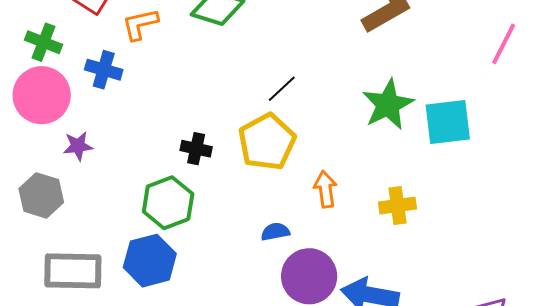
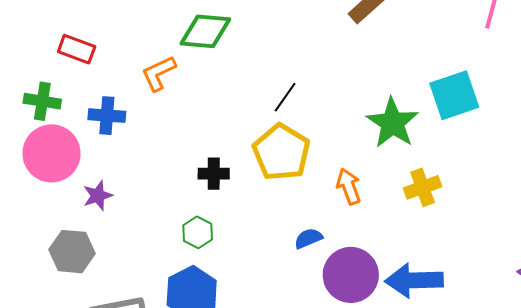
orange L-shape: (140, 24) -> (159, 73), moved
green star: (388, 105) -> (393, 123), moved
green hexagon: (168, 203) -> (198, 232), size x0.6

